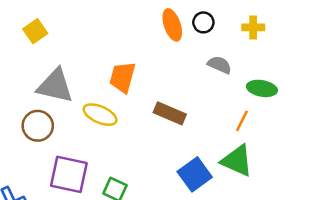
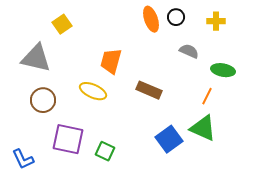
yellow square: (35, 31) -> (62, 24), moved
gray triangle: (55, 86) -> (36, 58), moved

